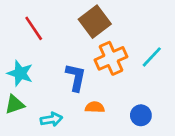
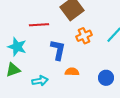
red line: (34, 28) -> (39, 25), moved, turned -60
orange cross: (111, 58) -> (84, 36), size x0.7

